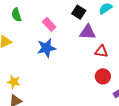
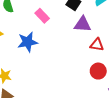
blue star: (46, 48) -> (28, 42), moved

